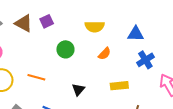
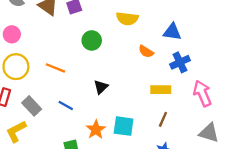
orange semicircle: (104, 54) -> (146, 51), moved, turned 72
yellow rectangle: (119, 86) -> (161, 90), moved

